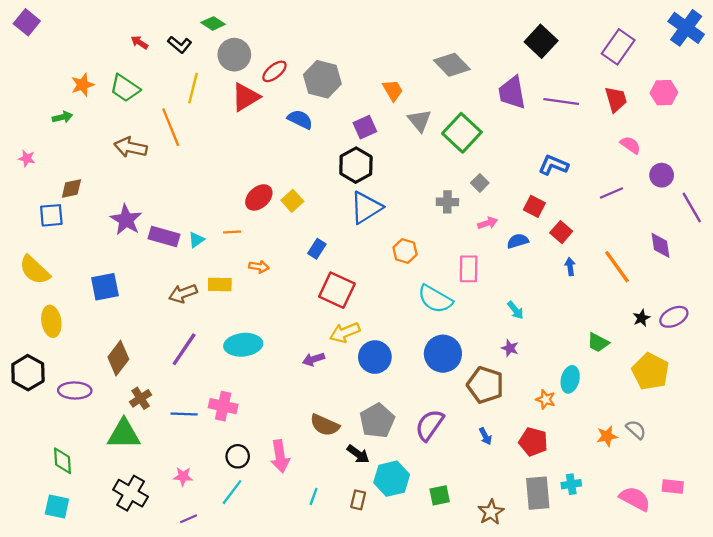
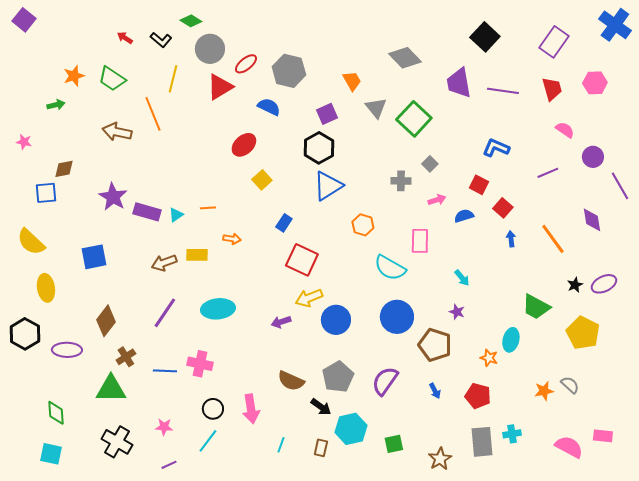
red ellipse: (259, 197) -> (244, 145), moved
green trapezoid: (598, 343) -> (536, 307), size x1.4

